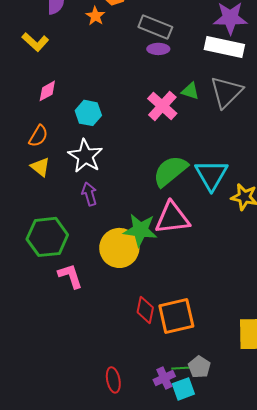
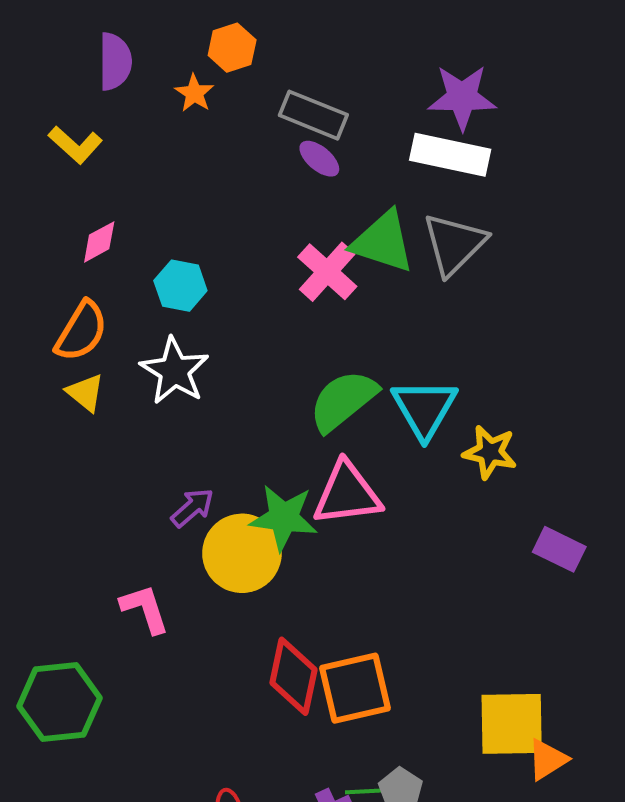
purple ellipse: (158, 49) -> (319, 159), turned 40
green triangle: (190, 91) -> (383, 242), size x1.8
orange semicircle: (38, 136) -> (81, 331), size x1.4
purple arrow: (89, 194) -> (192, 508), moved, turned 65
green hexagon: (47, 237) -> (60, 702), moved
red diamond: (145, 310) -> (294, 676), size x1.4

